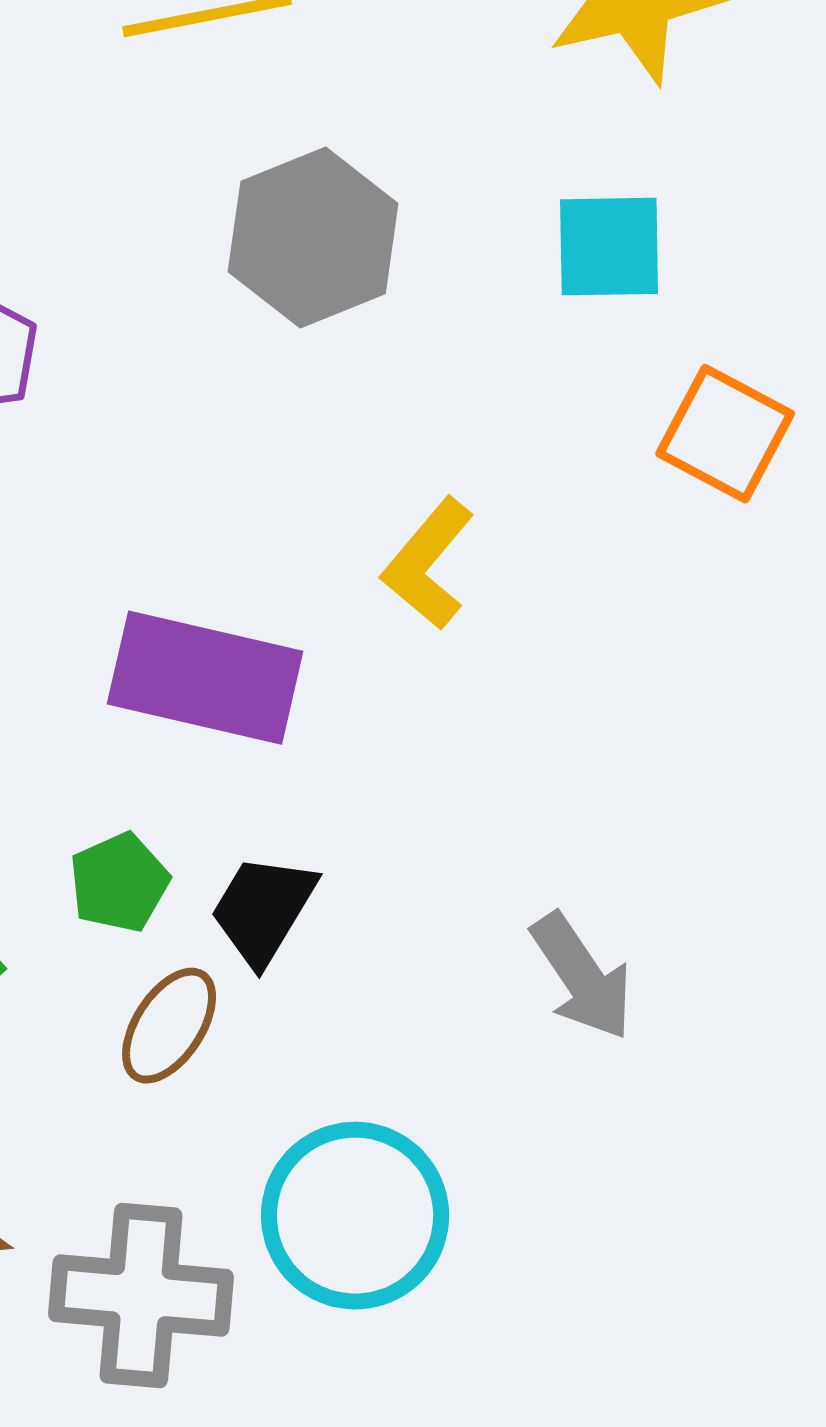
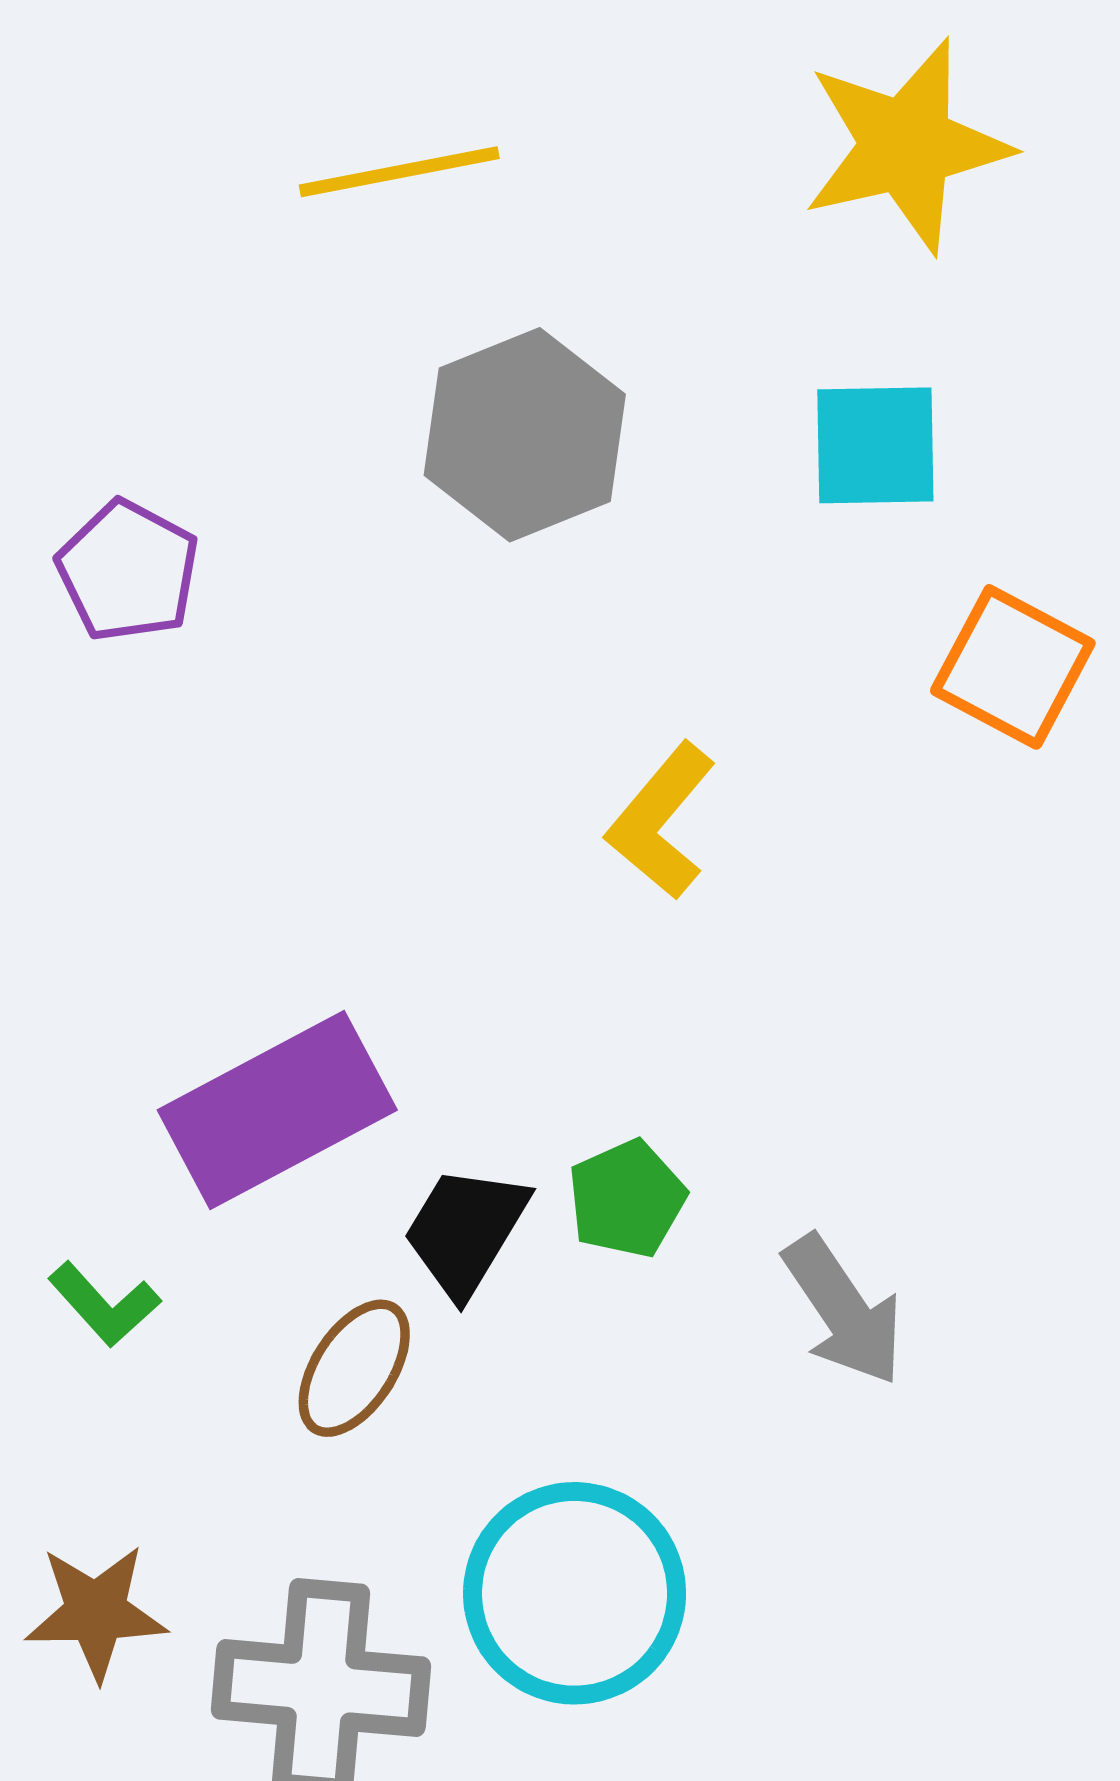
purple rectangle: (205, 678) -> (277, 1110), moved, turned -41
green pentagon: (119, 883) -> (627, 1199), moved

